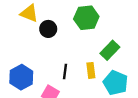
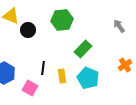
yellow rectangle: (91, 70) -> (62, 76), moved

